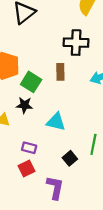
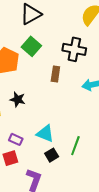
green square: (31, 82) -> (31, 46), moved
cyan triangle: (56, 122) -> (45, 133), moved

